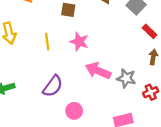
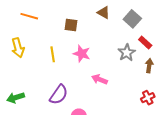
pink arrow: (98, 71) -> (99, 79), size x0.7
gray star: (126, 78) -> (127, 53), moved, turned 30

